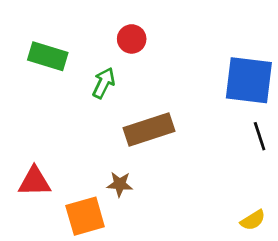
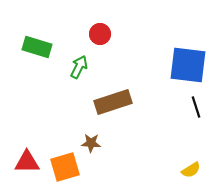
red triangle: (34, 181) -> (27, 162), moved

